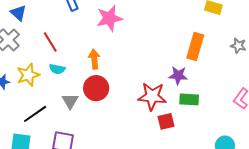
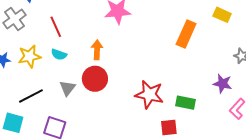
orange rectangle: (195, 47) -> (186, 34), moved
purple star: (178, 75) -> (223, 84), moved
red square: (166, 121) -> (169, 128), moved

